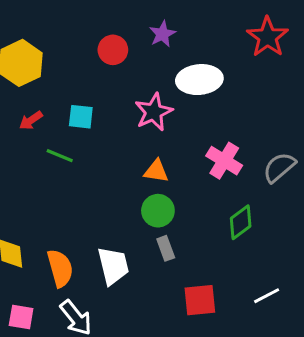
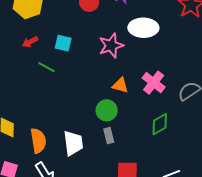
orange triangle: (156, 171) -> (120, 85), moved

